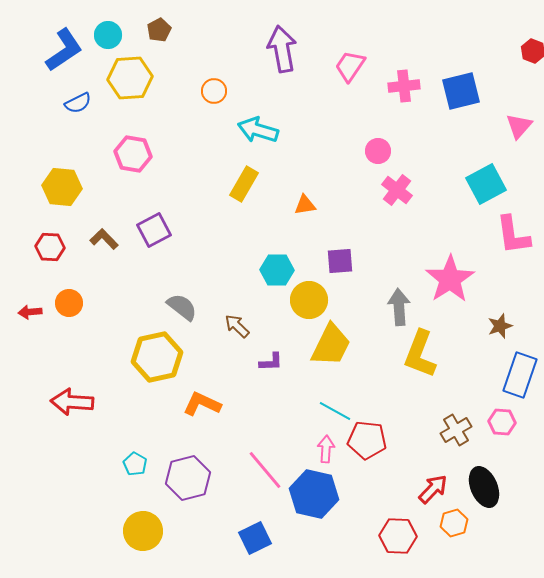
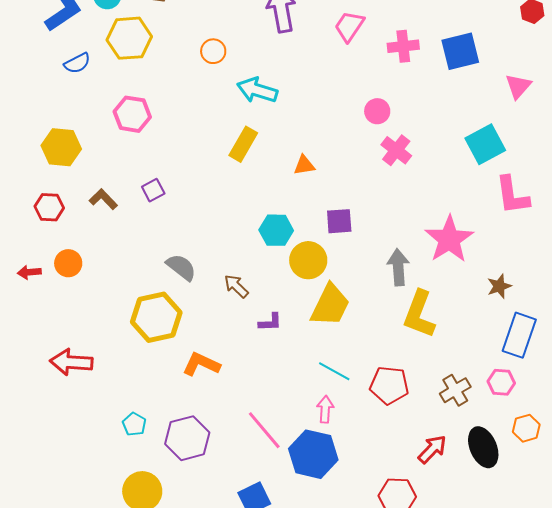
purple square: (154, 230) -> (153, 190), size x0.7
red pentagon: (367, 440) -> (389, 385), moved
orange hexagon: (454, 523) -> (526, 428), moved

